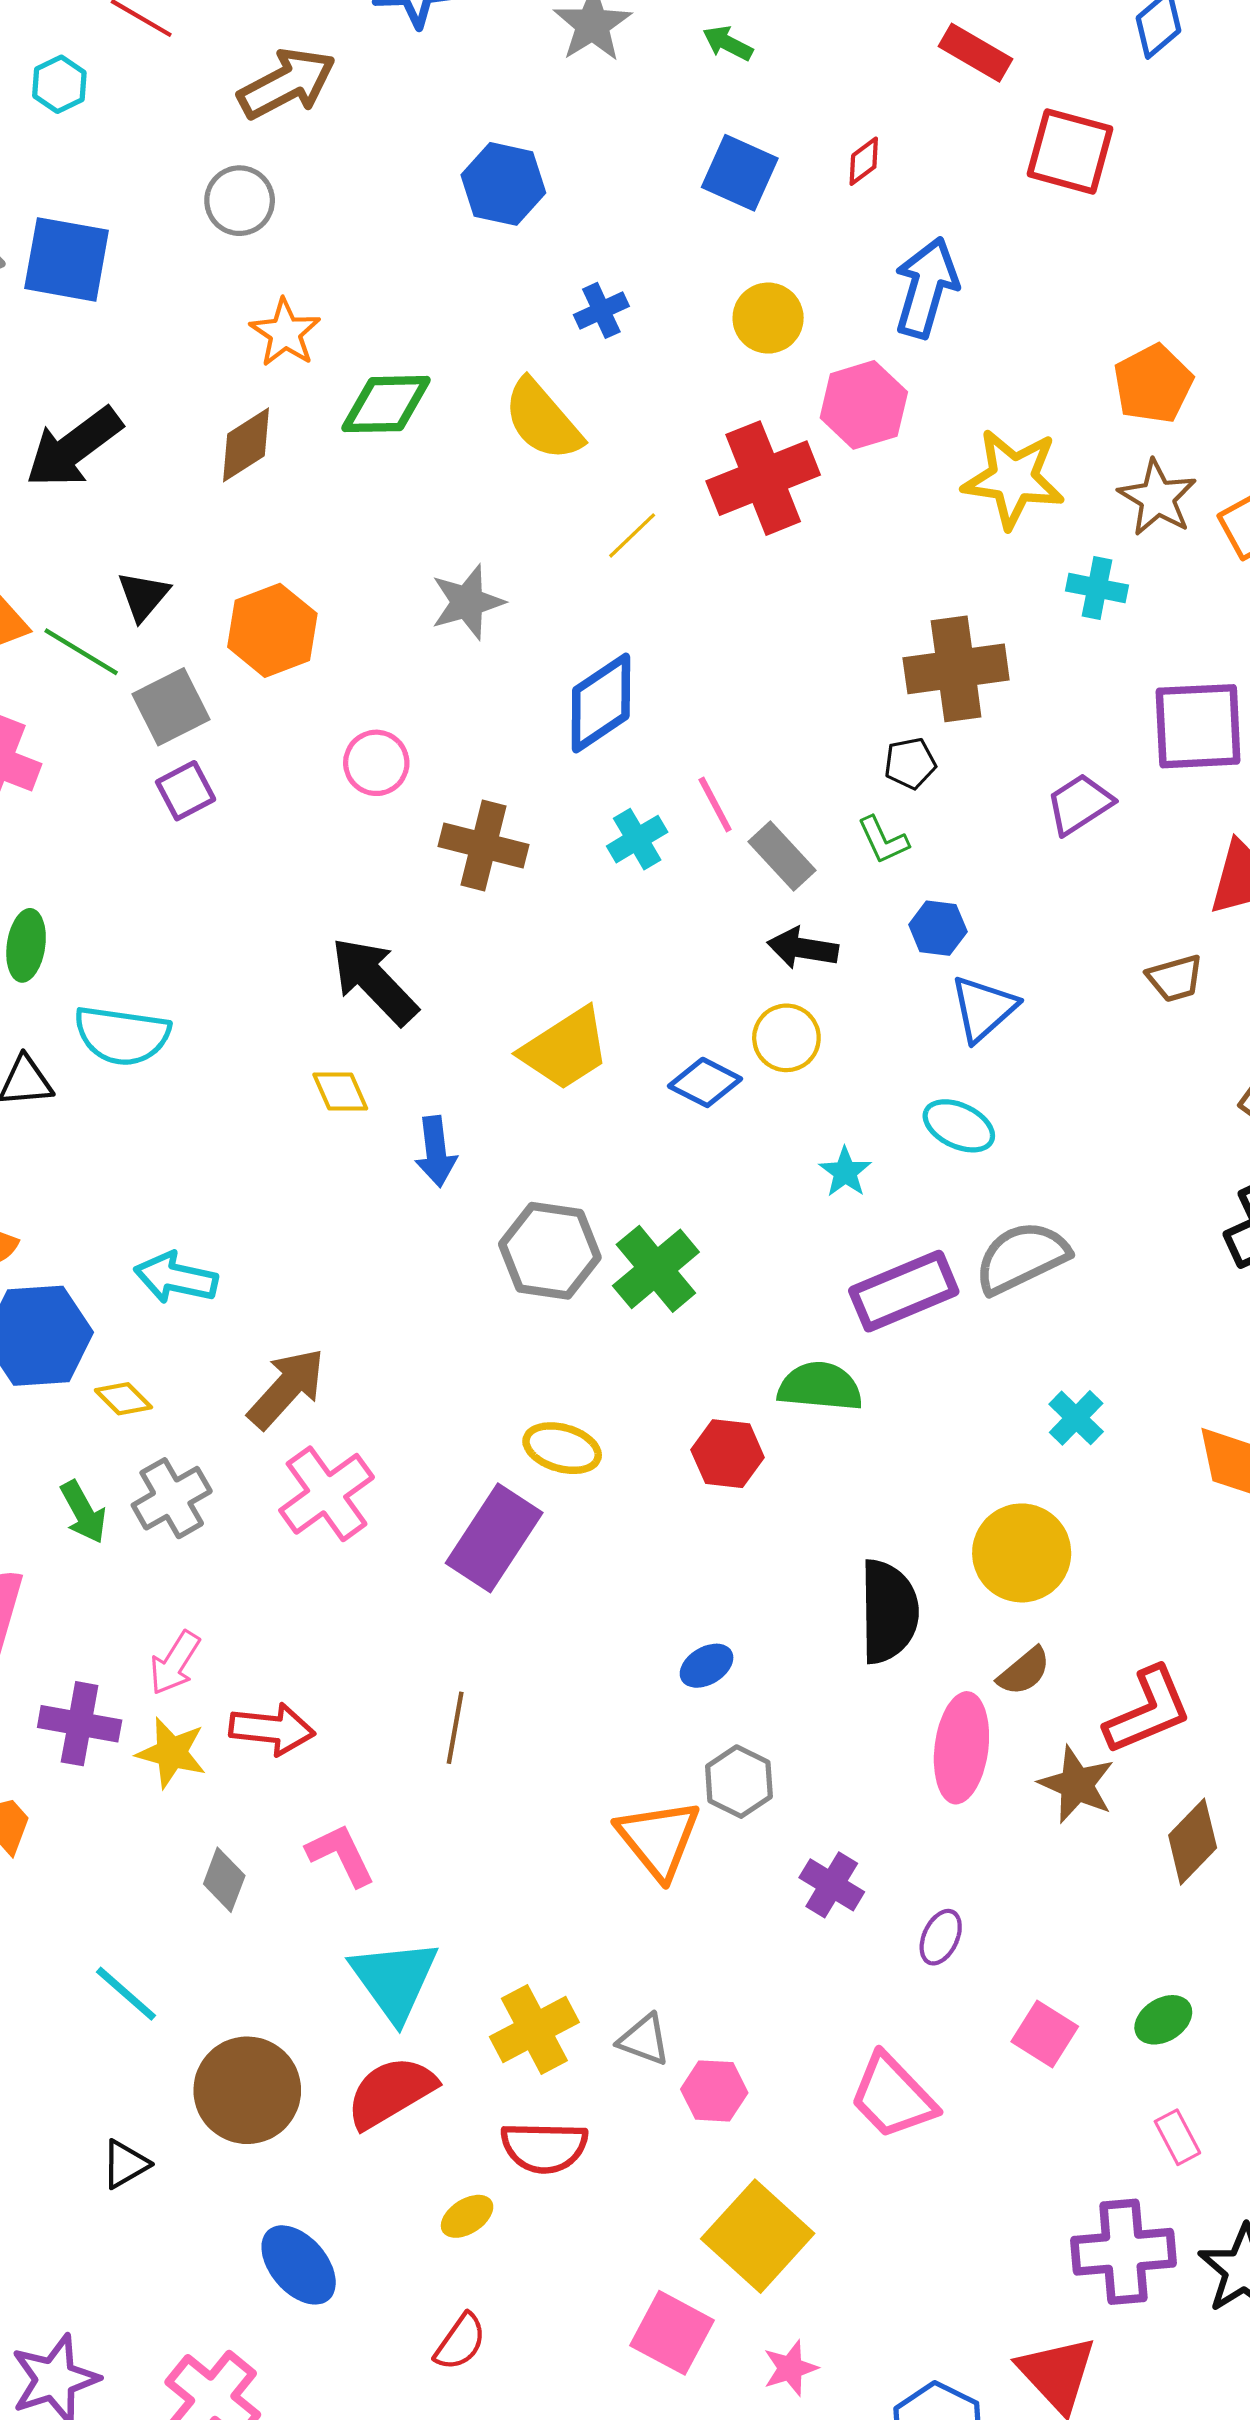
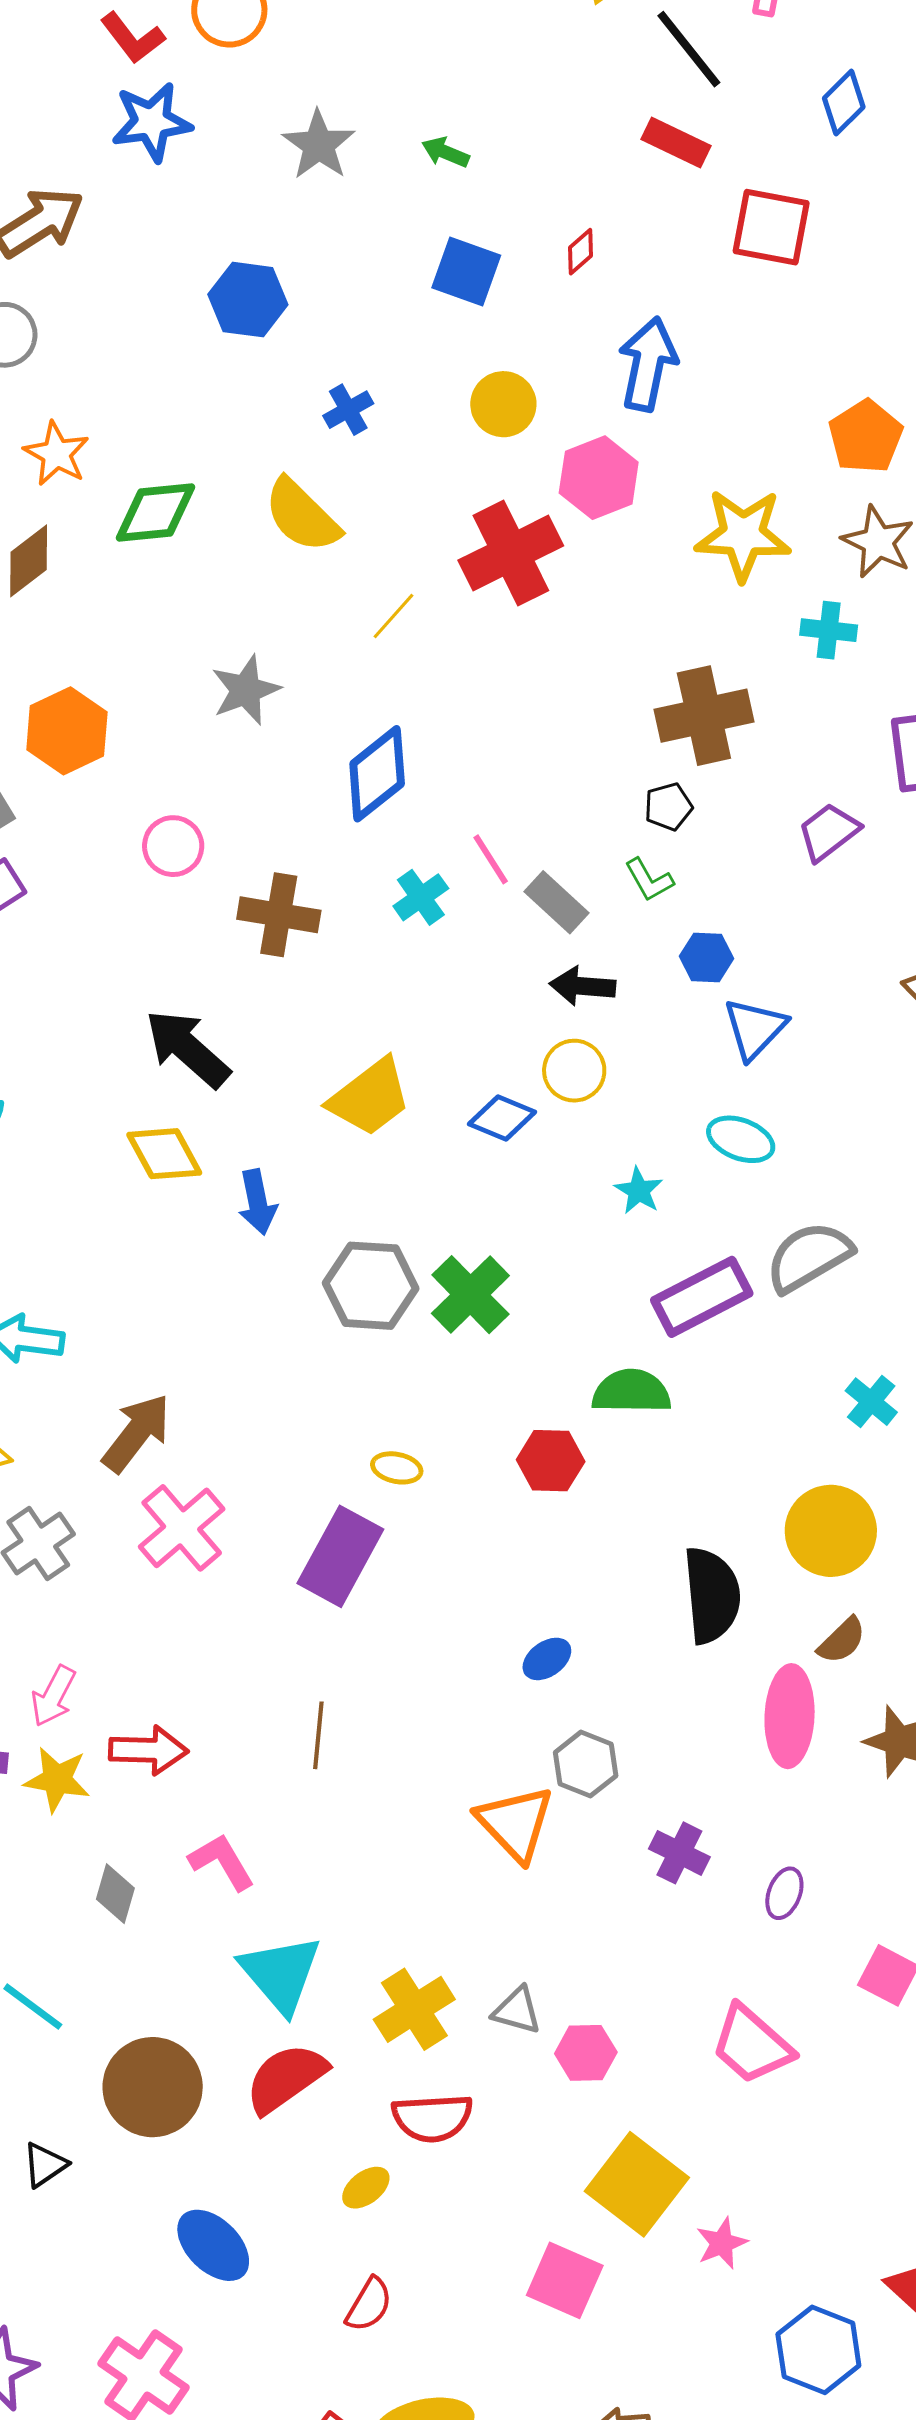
yellow diamond: (340, 1092) -> (164, 1154), size x1.4
yellow ellipse: (562, 1448) -> (397, 1468), size x0.7
pink star: (790, 2368) -> (722, 2243), moved

